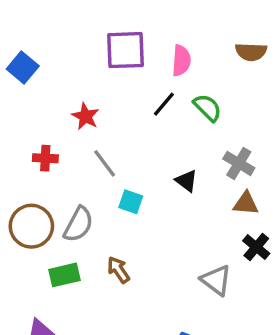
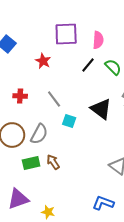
red star: (85, 116) -> (43, 61), moved
black triangle: (187, 181) -> (101, 109), size x1.6
brown arrow: (119, 270) -> (53, 162), moved

